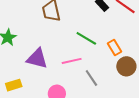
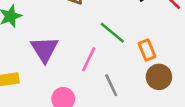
purple triangle: (37, 58) -> (44, 49), turned 35
pink line: (72, 61) -> (89, 59), turned -60

